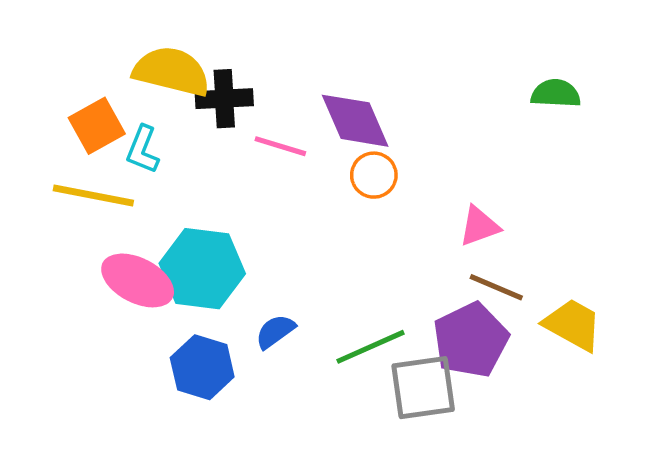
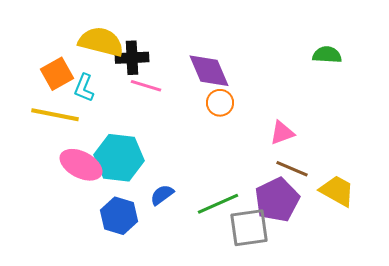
pink line: (280, 146) -> (146, 86), moved

